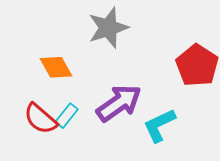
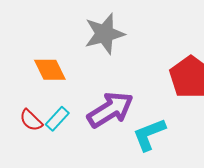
red semicircle: (40, 119) -> (31, 120), size x0.7

